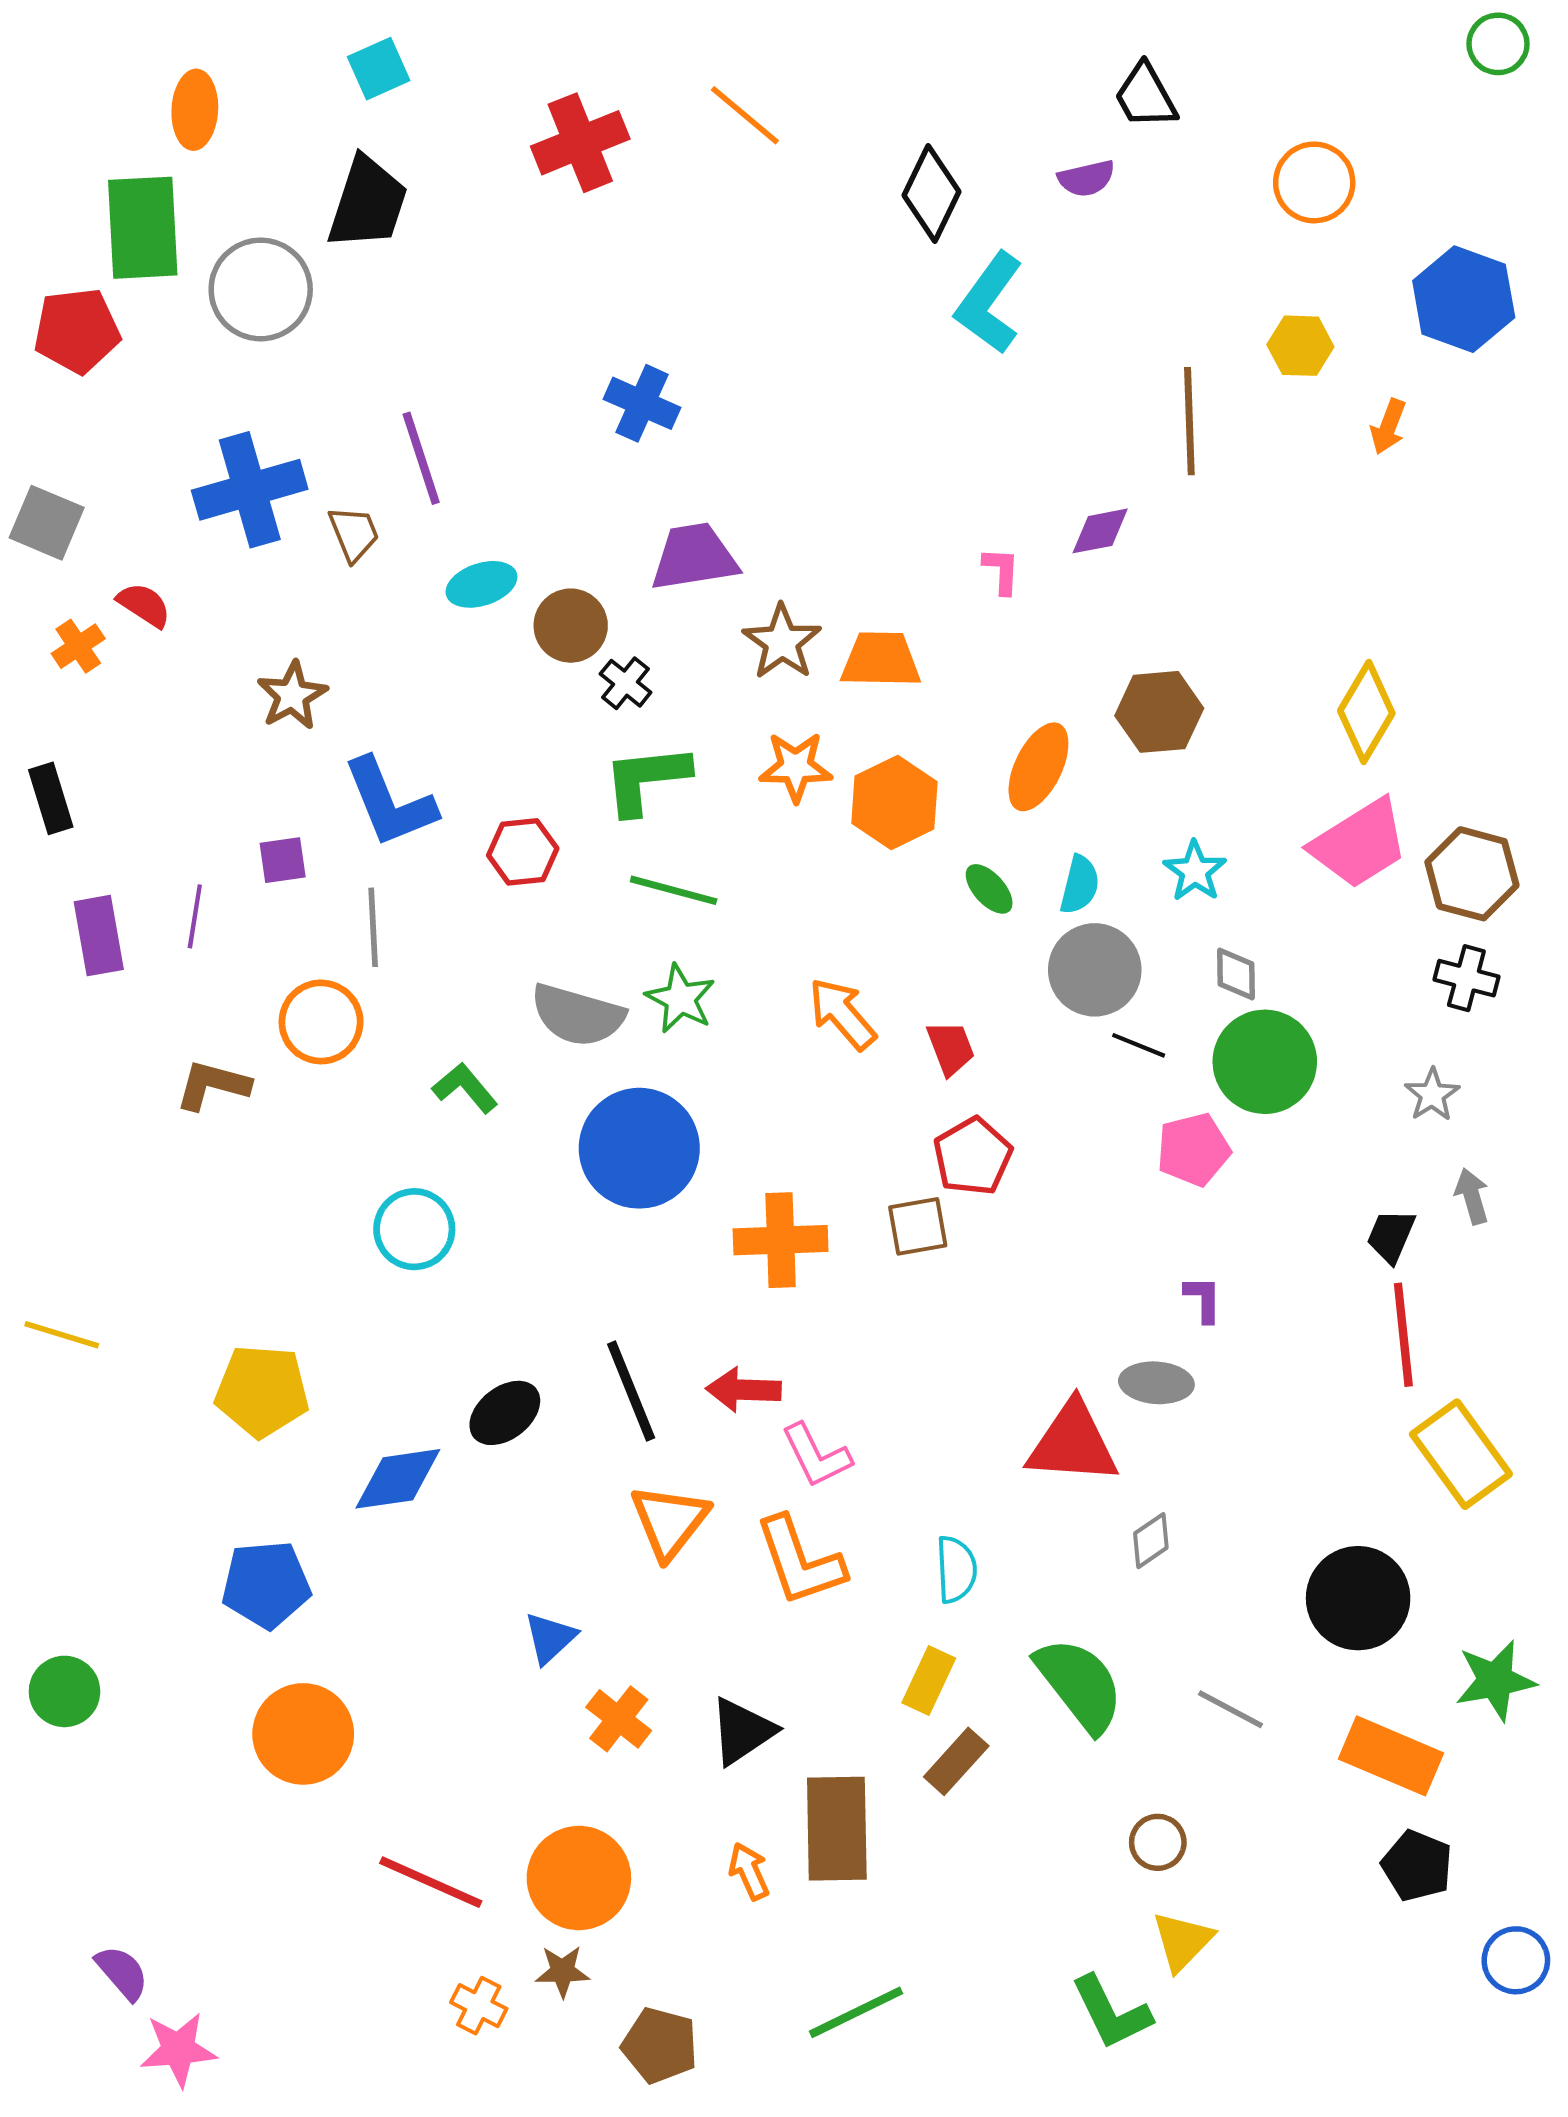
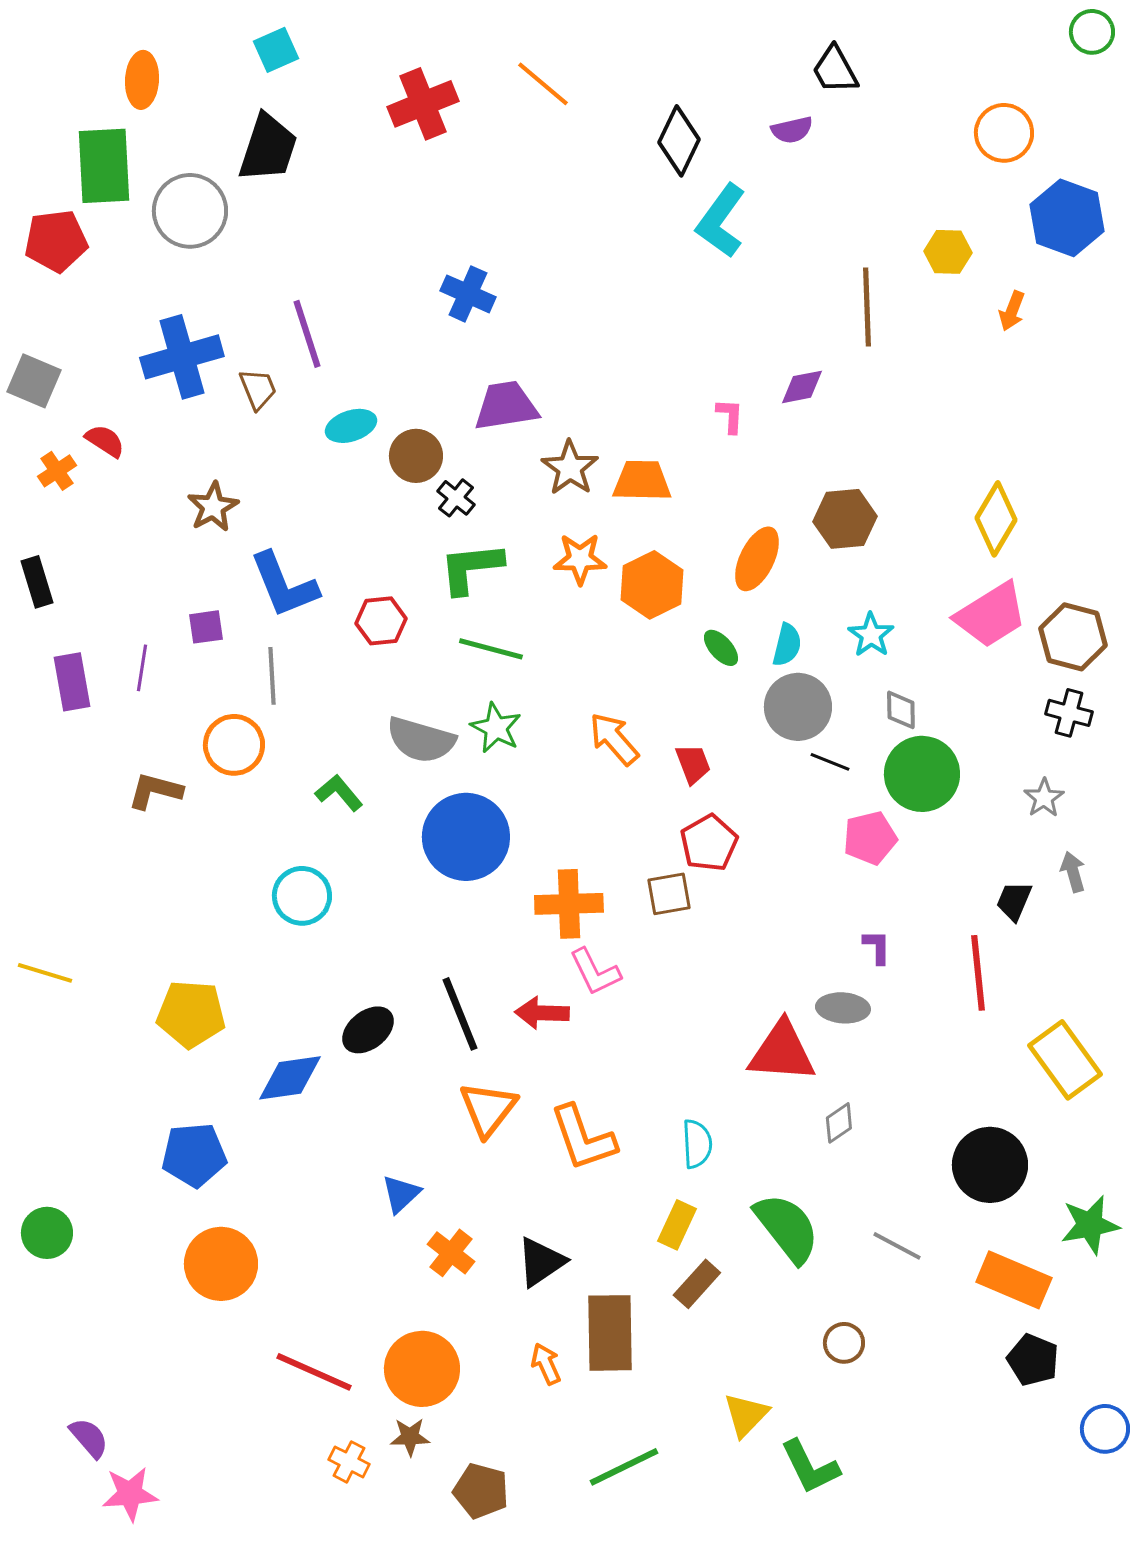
orange circle: (1314, 182) -> (1004, 133), moved
red line: (1403, 1335) -> (978, 973), moved
pink L-shape: (816, 1455) -> (595, 972), moved
yellow triangle: (1182, 1941) -> (746, 1415), moved

